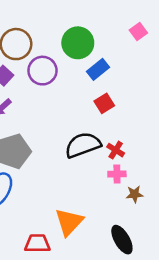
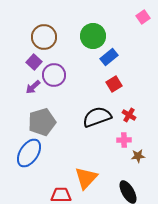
pink square: (138, 31) -> (143, 17), moved
purple circle: (42, 71) -> (54, 75), moved
red cross: (116, 150) -> (129, 115), moved

